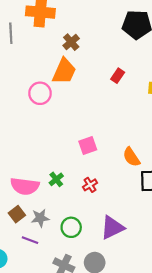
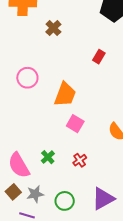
orange trapezoid: (64, 71) -> (65, 94), moved
pink square: (88, 146) -> (75, 124), turned -36
pink semicircle: (25, 186) -> (19, 165), turned 56

